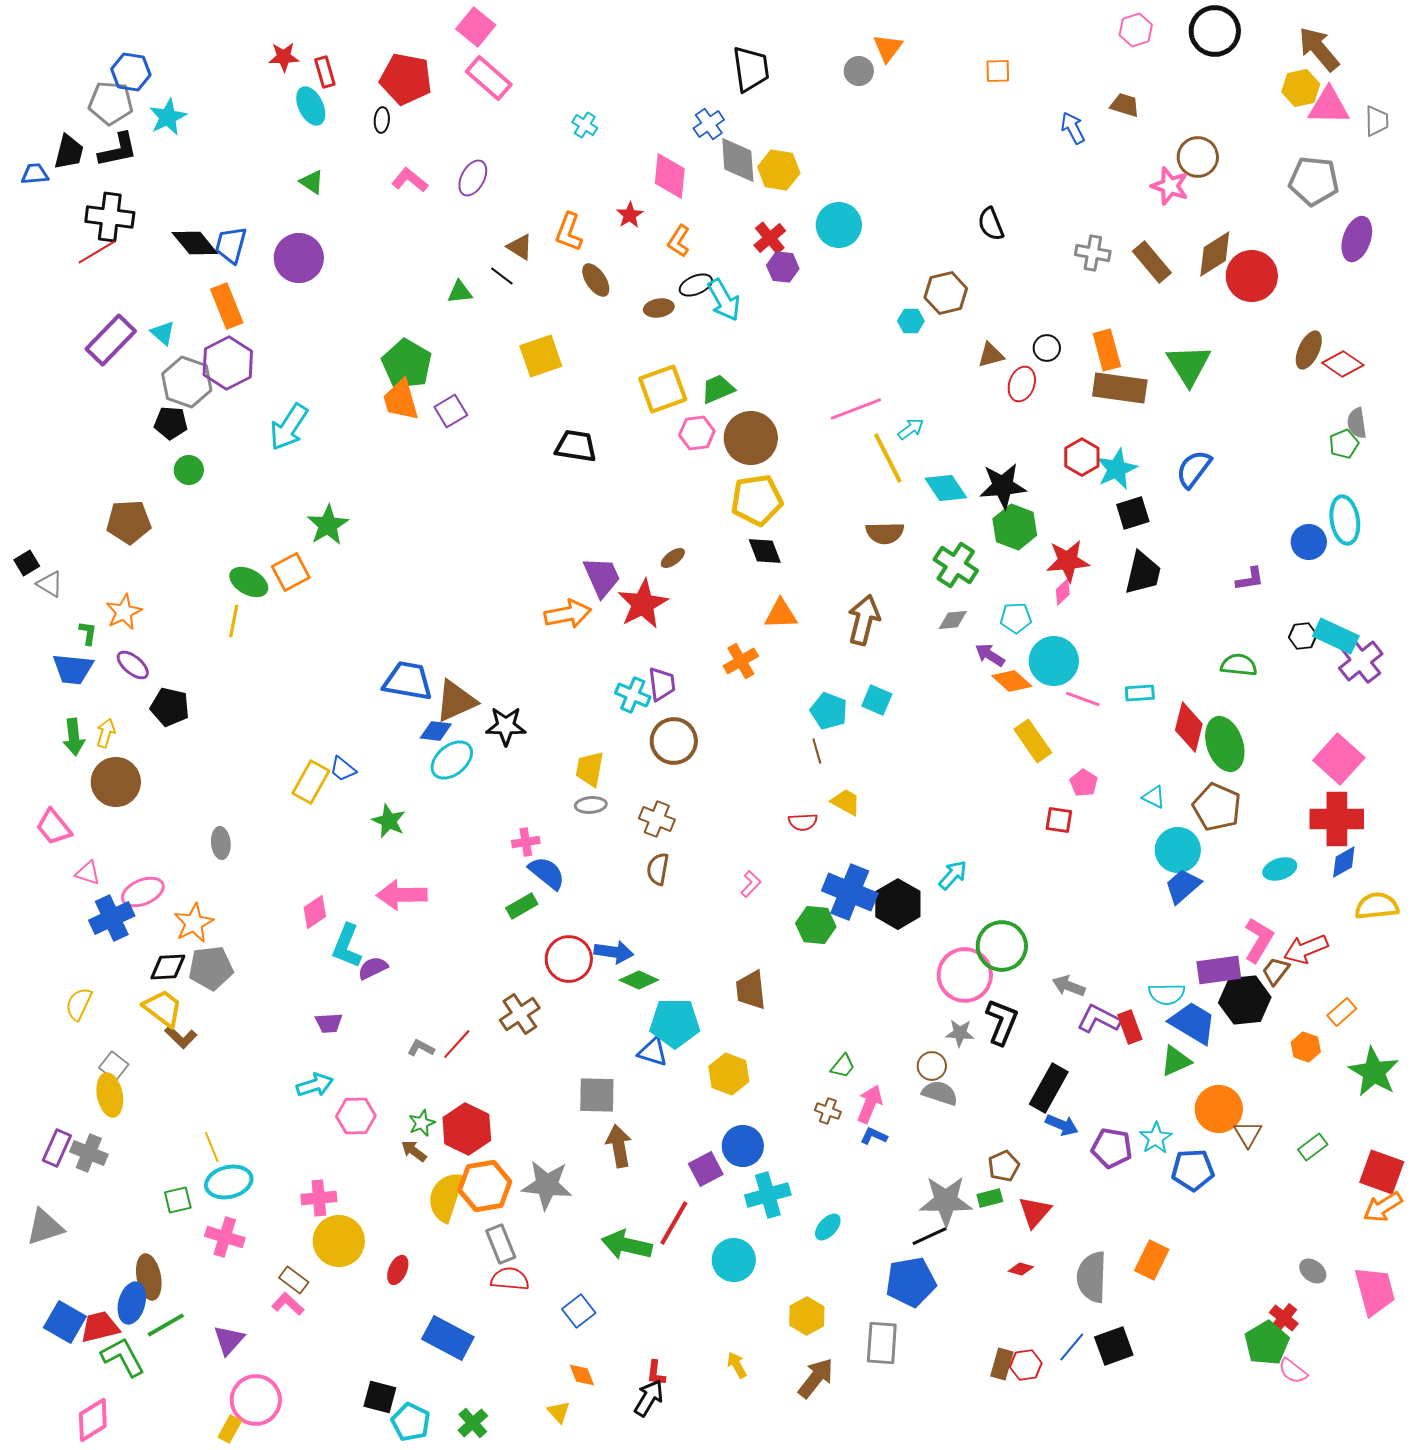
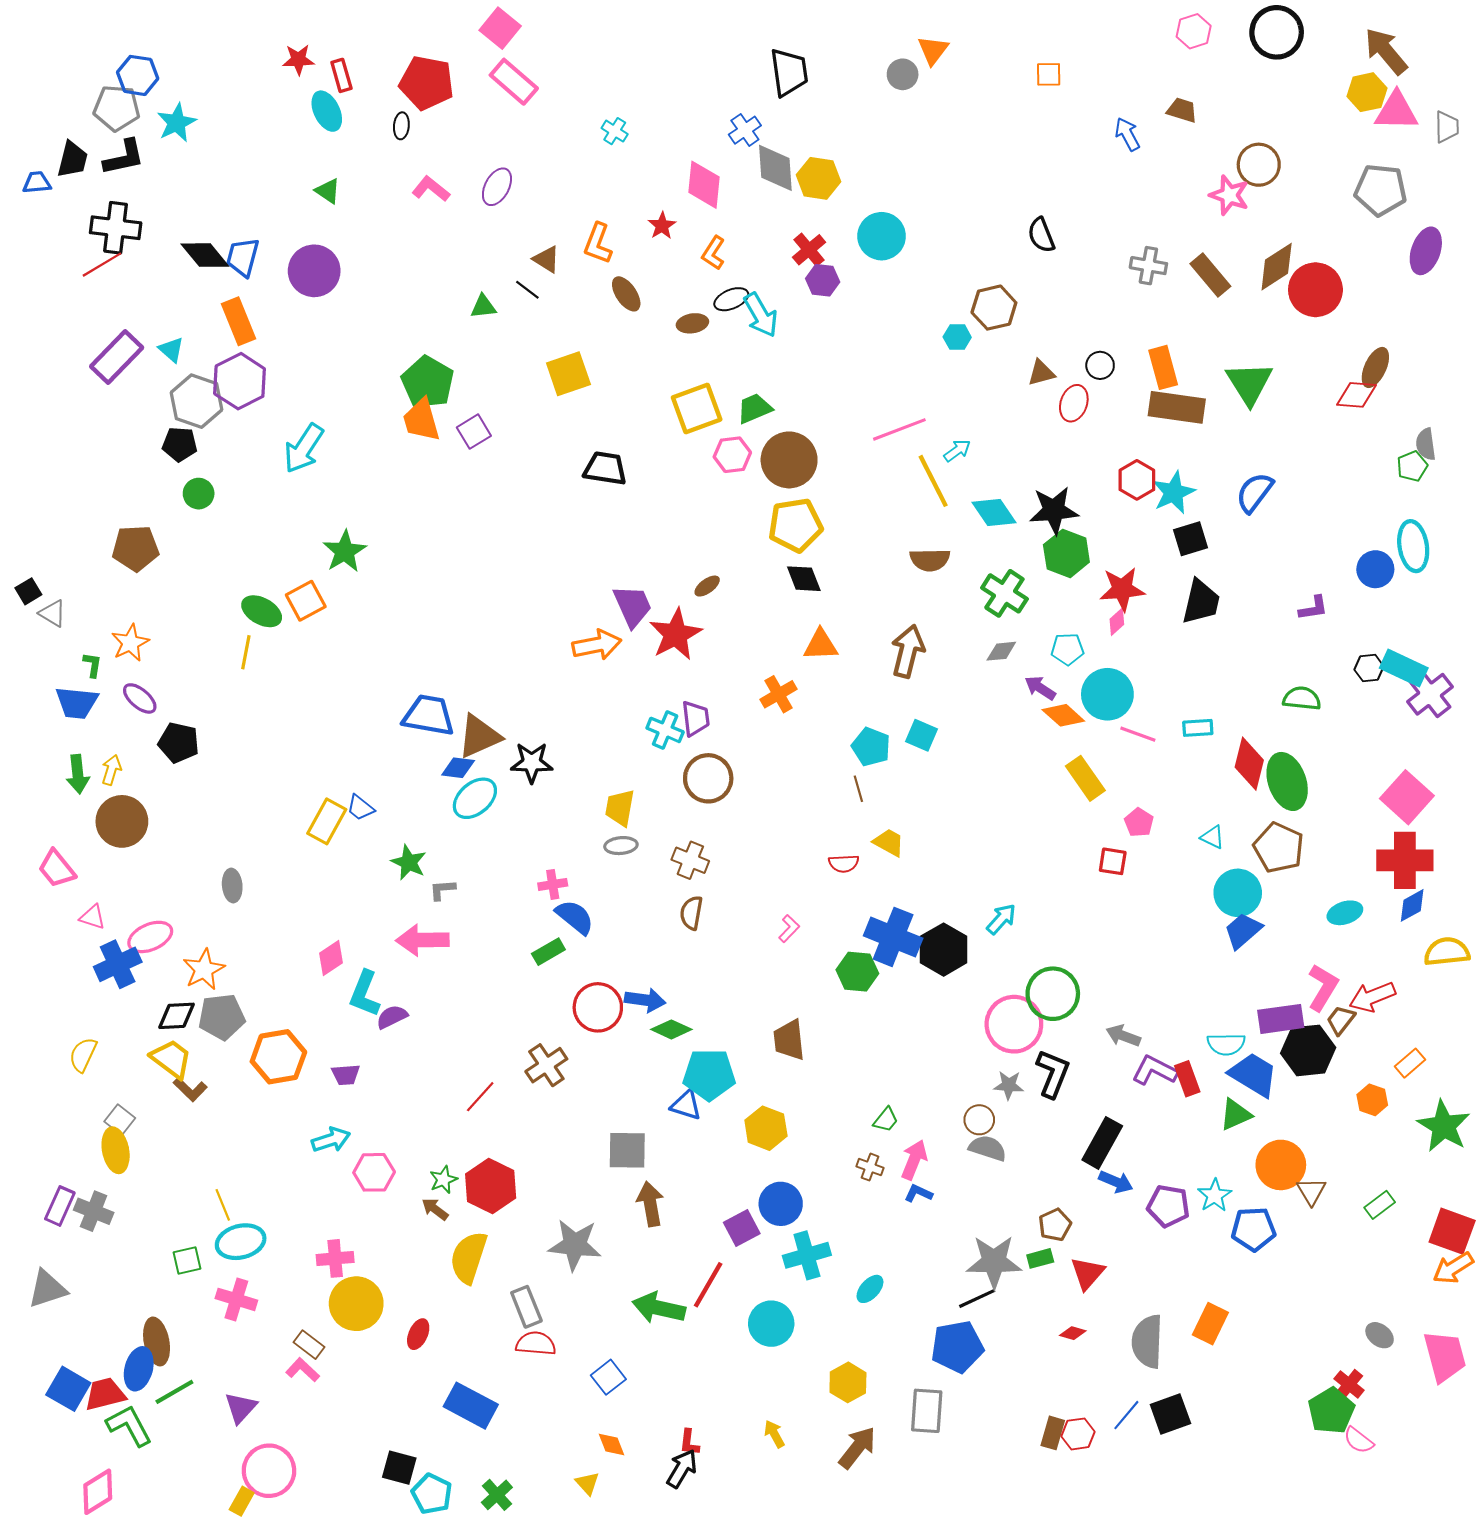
red diamond: (1343, 364) -> (1356, 395), moved, turned -30
gray L-shape: (421, 1048) -> (442, 890), moved, turned -32
orange hexagon: (485, 1186) -> (278, 1057), moved

